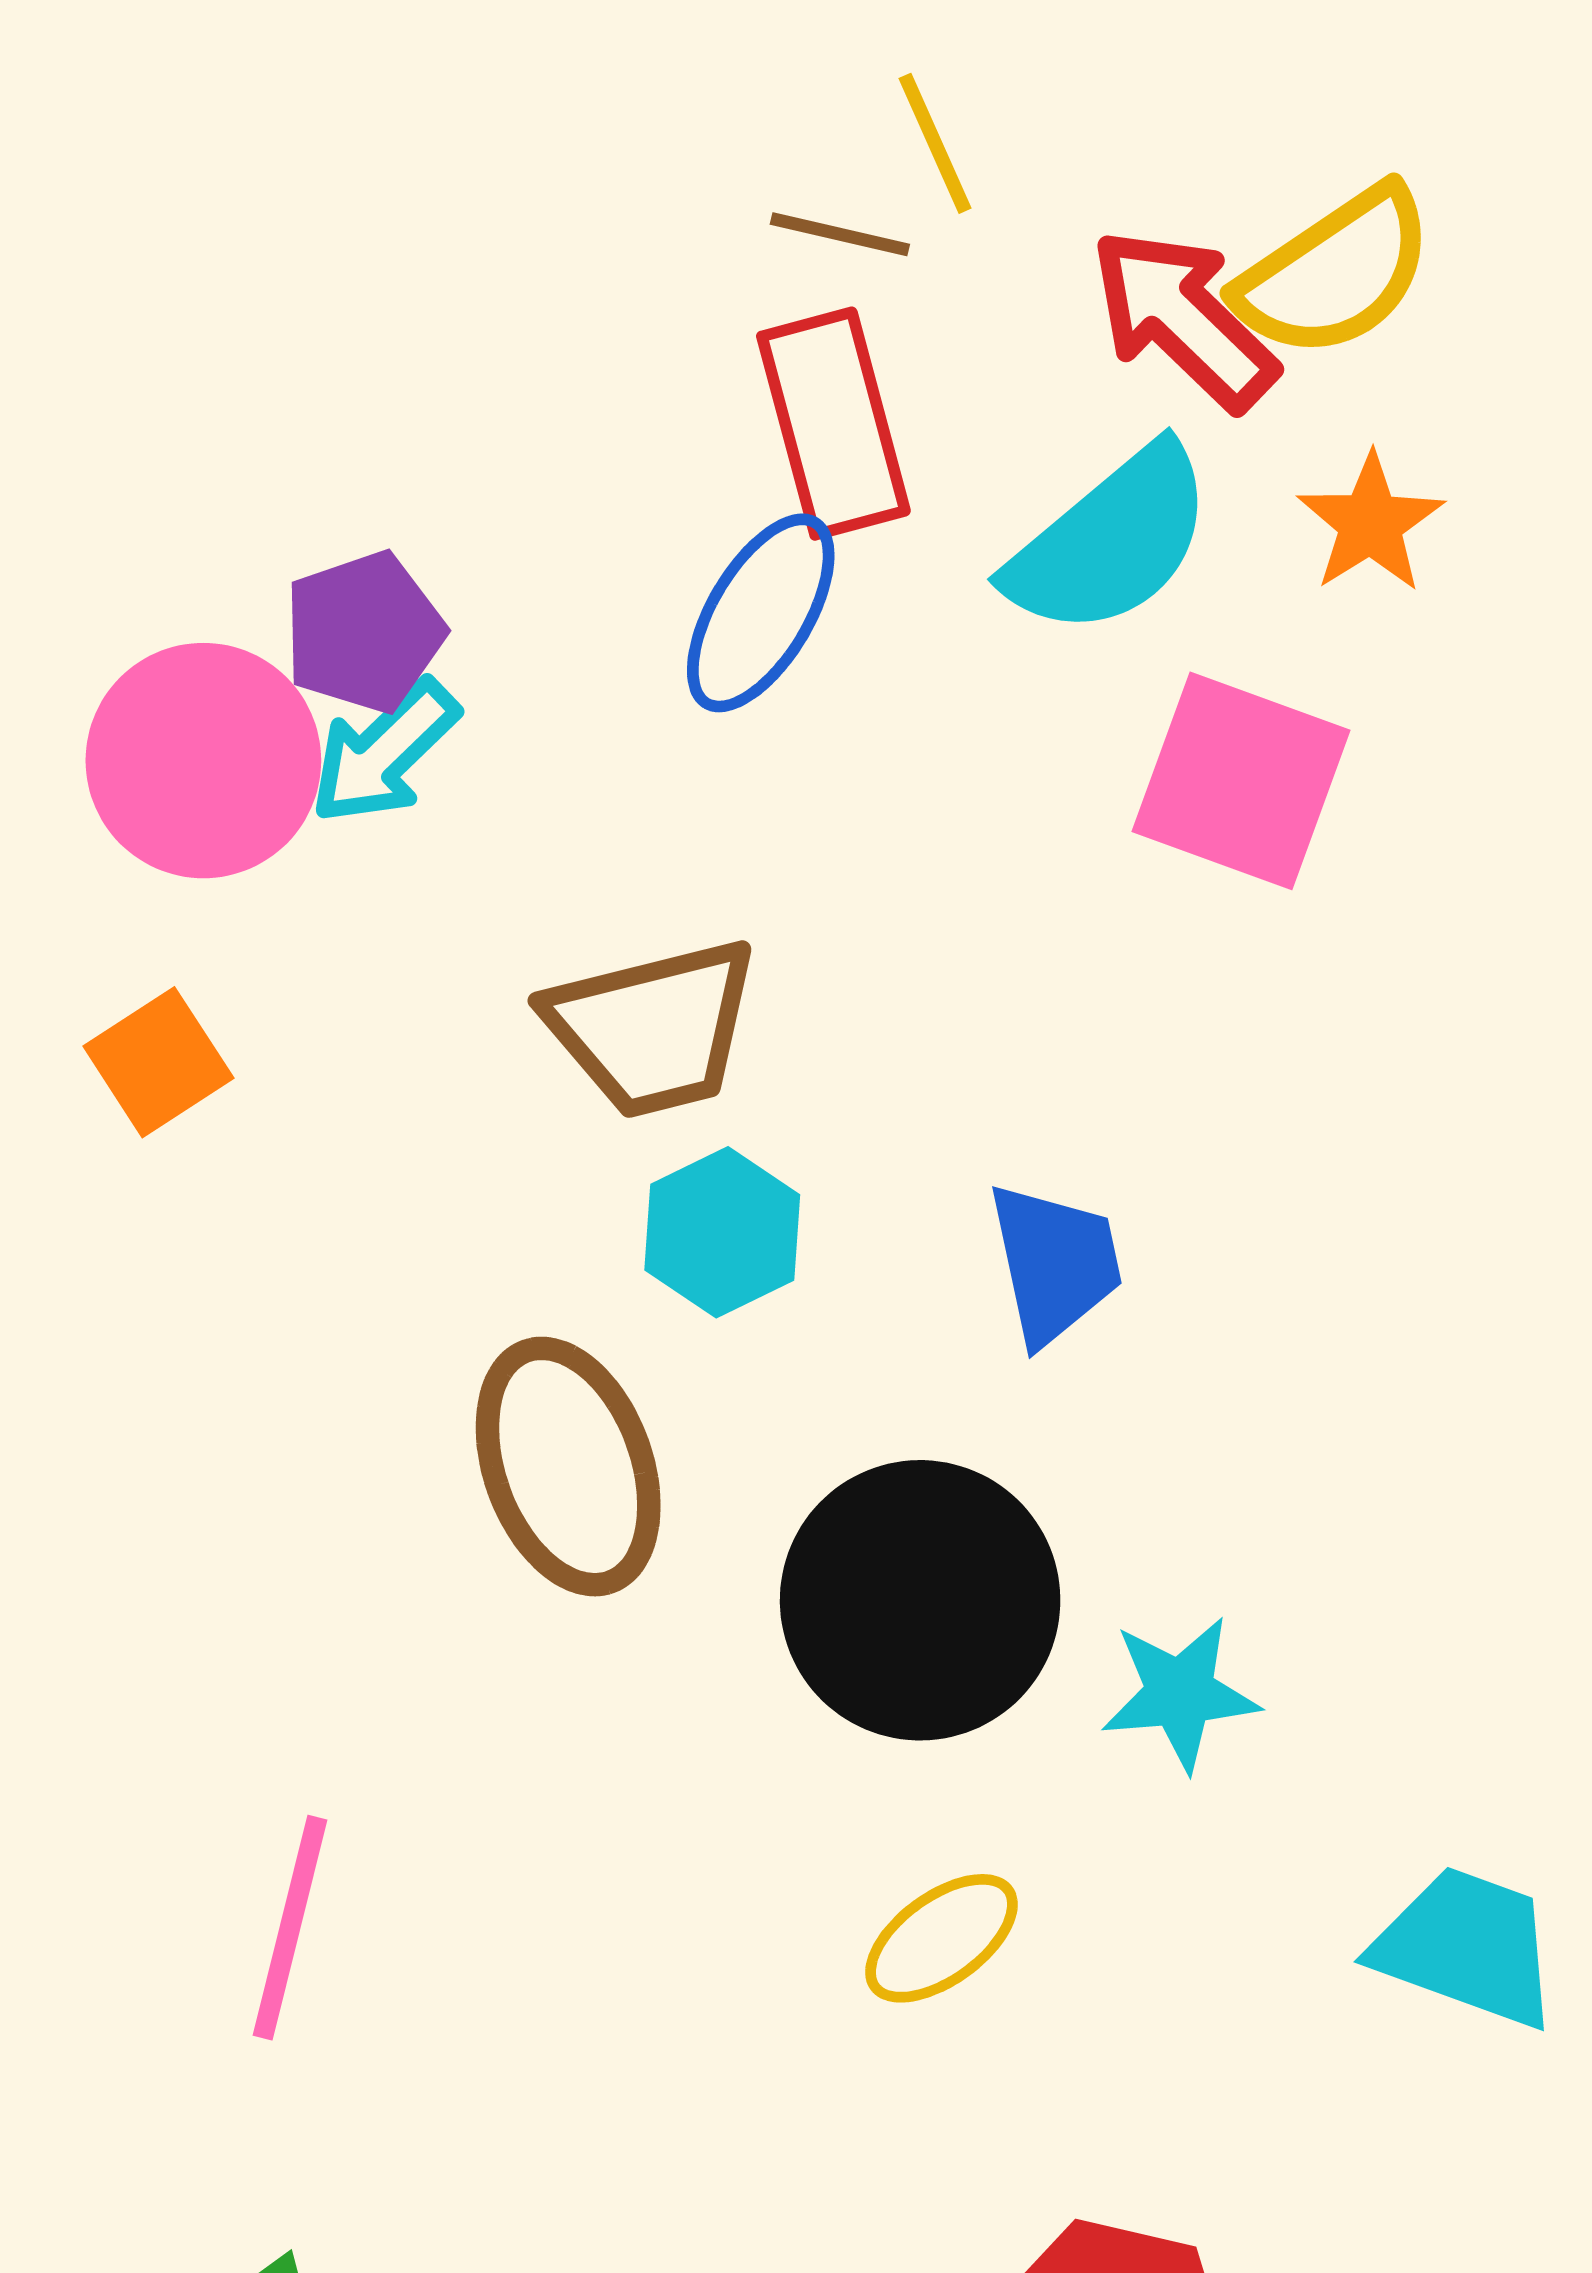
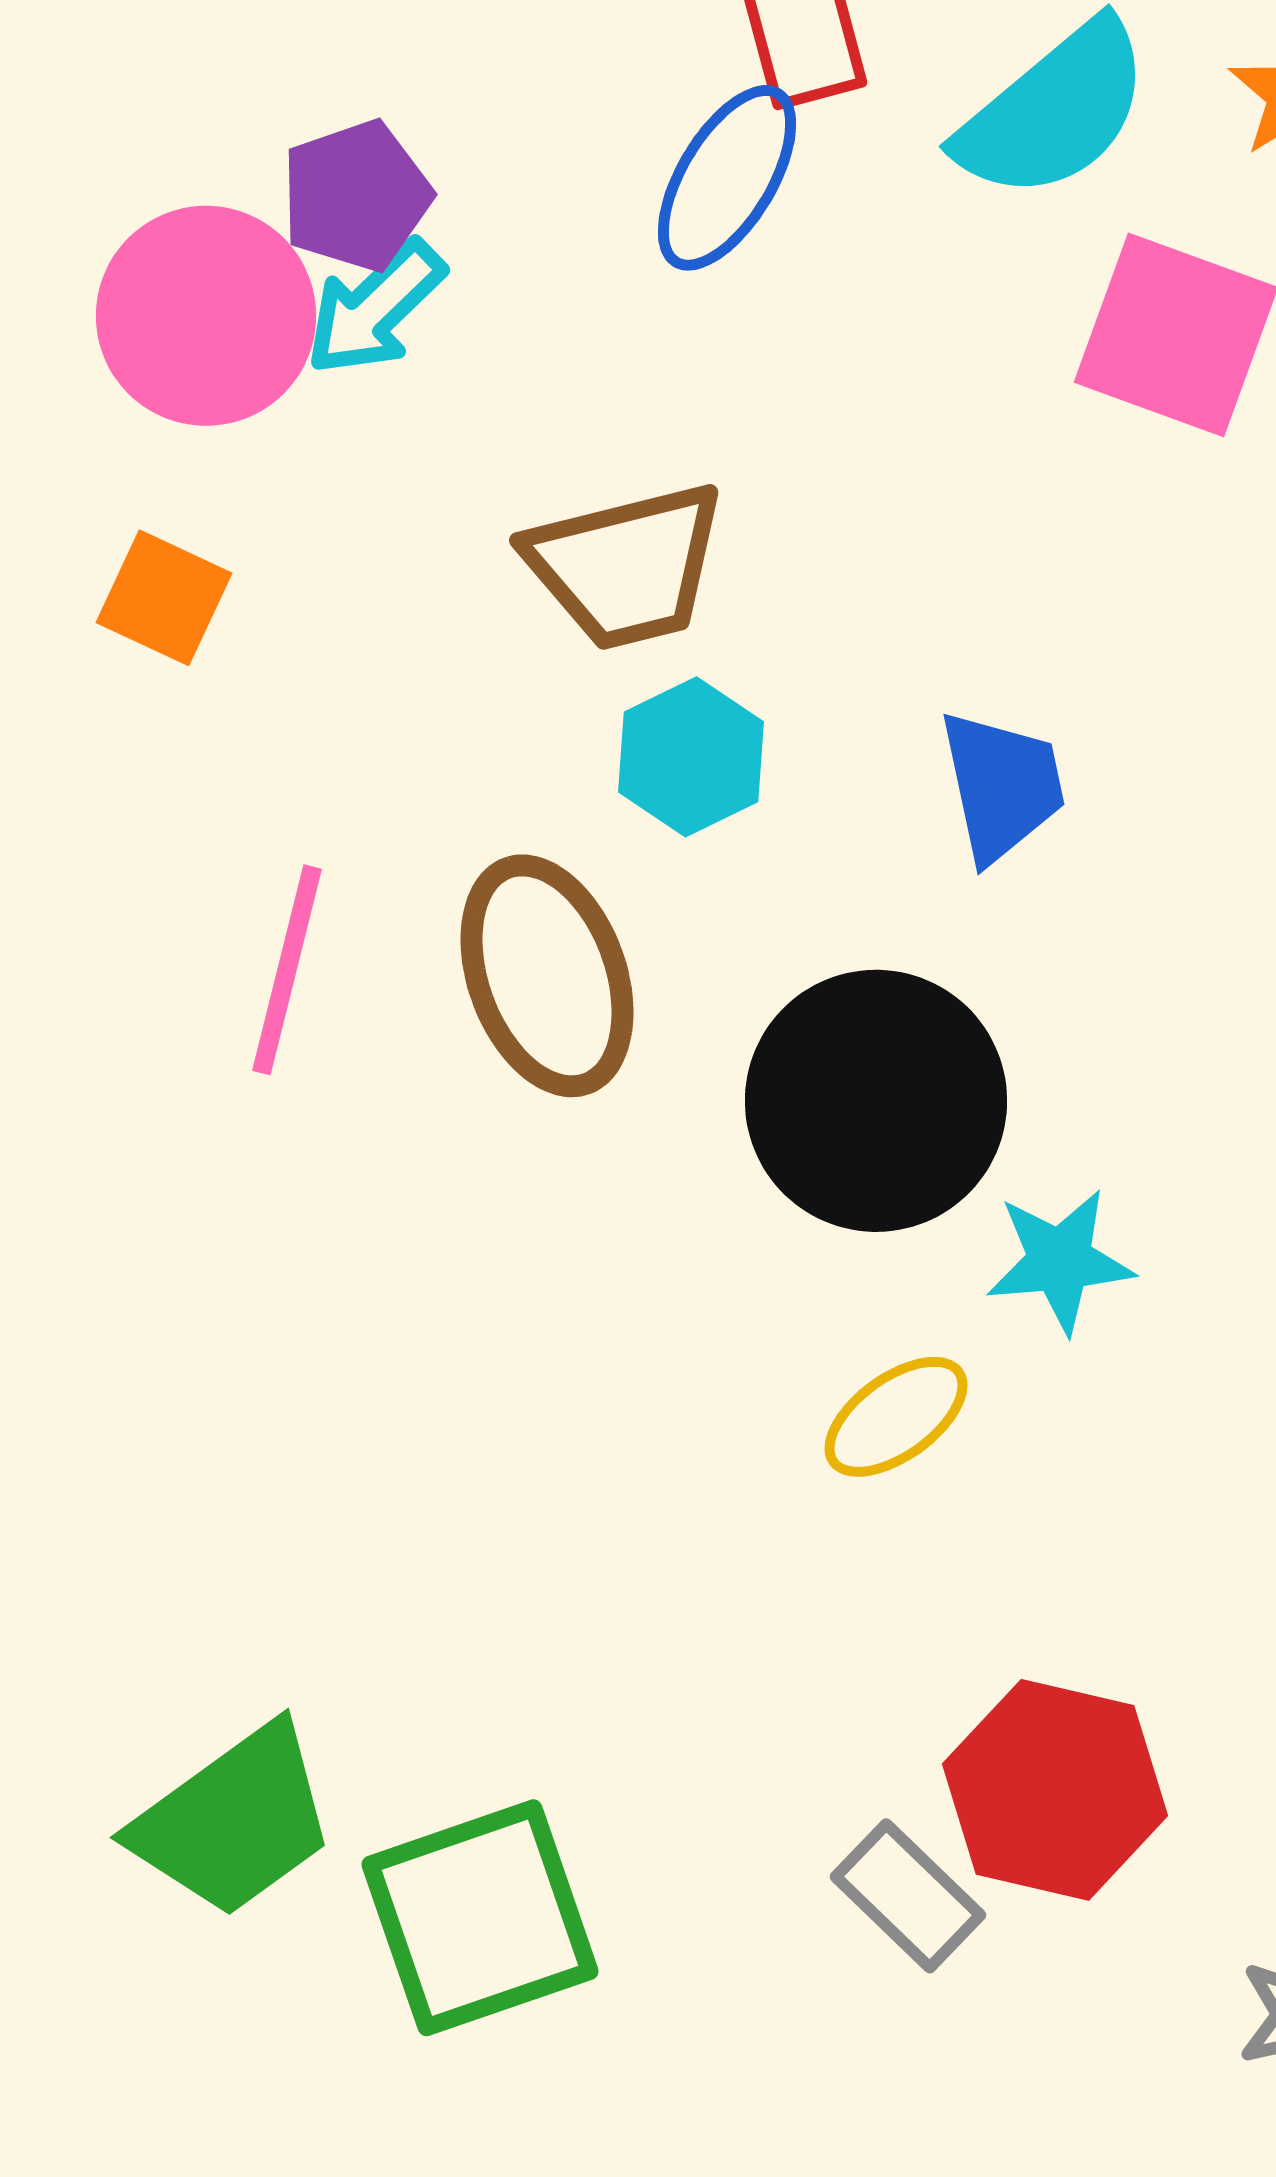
orange square: (158, 1062) -> (164, 598), turned -32
cyan star: (1180, 1693) -> (1060, 1261), moved
pink line: (290, 1928) -> (287, 970), moved

